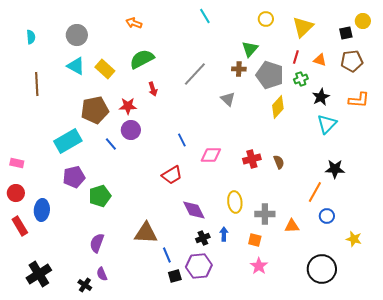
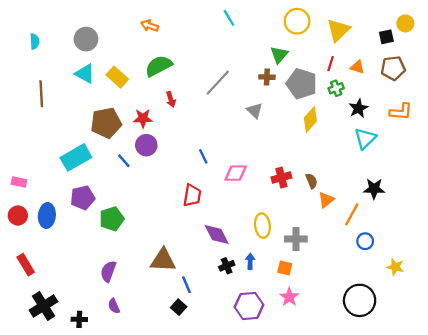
yellow circle: (266, 19) -> (297, 21), size x1.5
red trapezoid: (172, 175) -> (192, 195), turned -50
blue ellipse: (42, 210) -> (47, 216), moved
red rectangle: (20, 226) -> (26, 265), moved
orange triangle: (292, 226) -> (326, 200), moved, turned -35
purple hexagon: (199, 266) -> (249, 306), moved
black square: (175, 276) -> (179, 307), moved, turned -32
black cross: (85, 285) -> (79, 319), moved, turned -32

